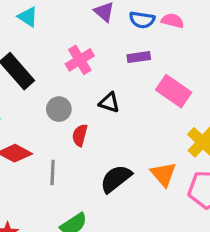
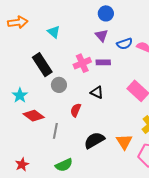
blue semicircle: (142, 20) -> (124, 44), turned -35
purple rectangle: (139, 57) -> (103, 62), moved
gray circle: (59, 109) -> (59, 85), moved

